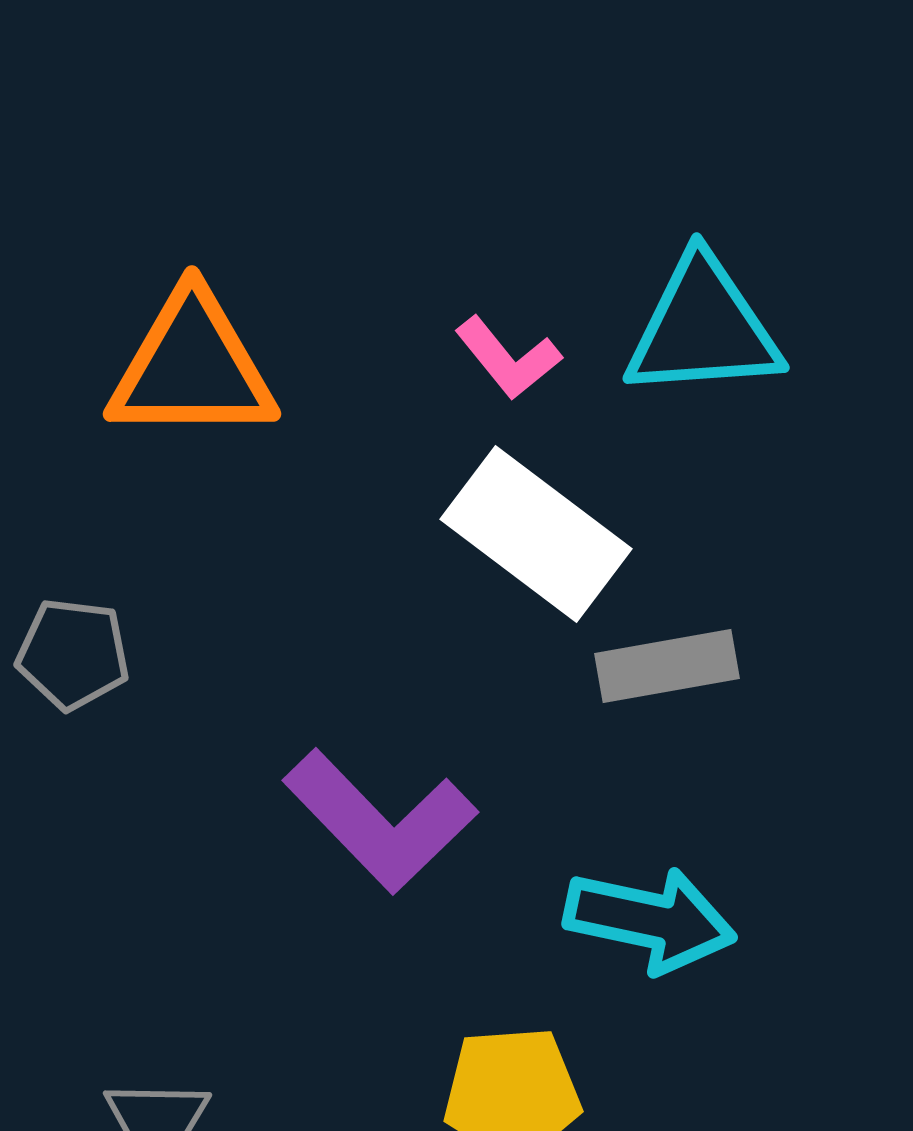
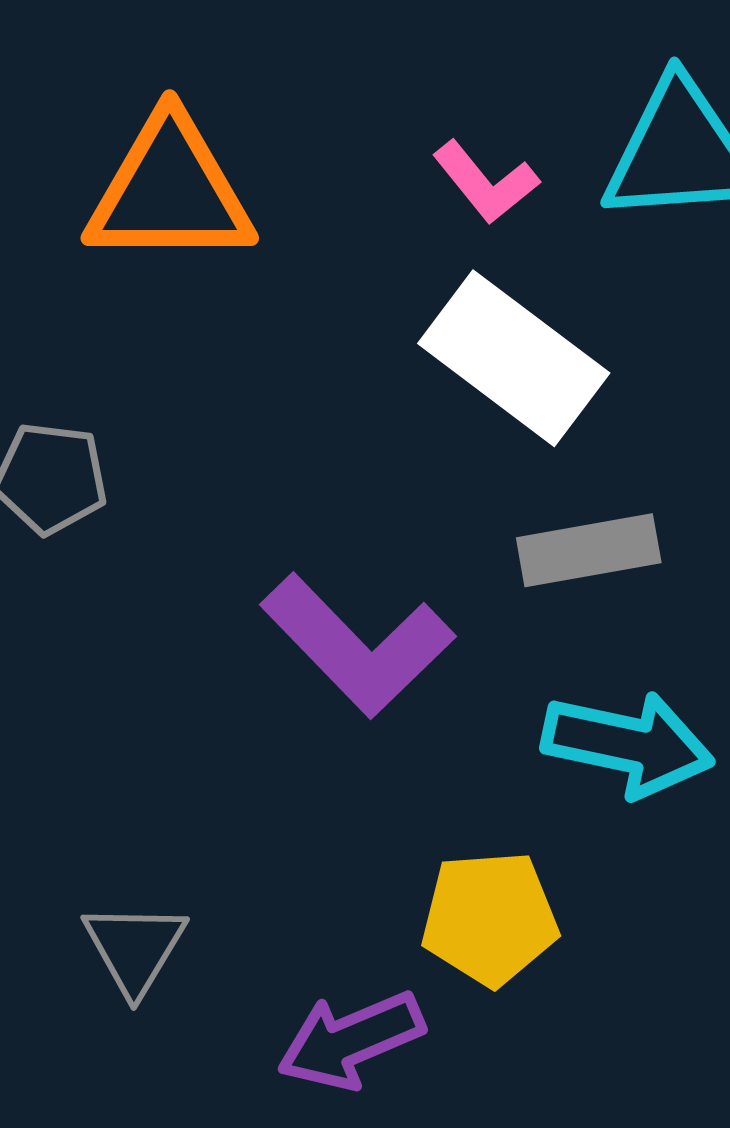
gray rectangle: (667, 666) -> (589, 550), moved

